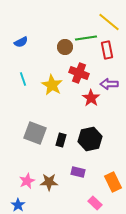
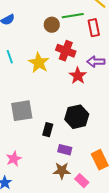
gray square: (35, 133) -> (22, 111), turned -30
black rectangle: (61, 140) -> (48, 130), moved
brown star: (49, 182) -> (62, 171), moved

